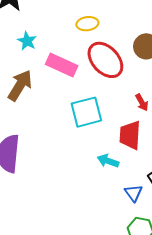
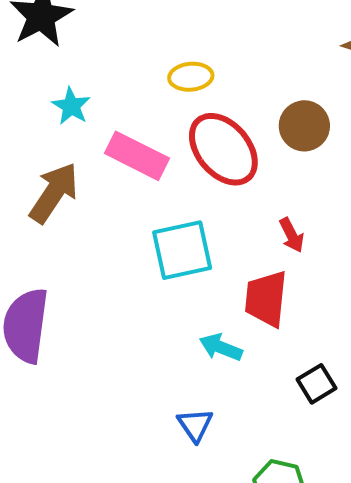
blue triangle: (134, 193) -> (195, 425), moved

